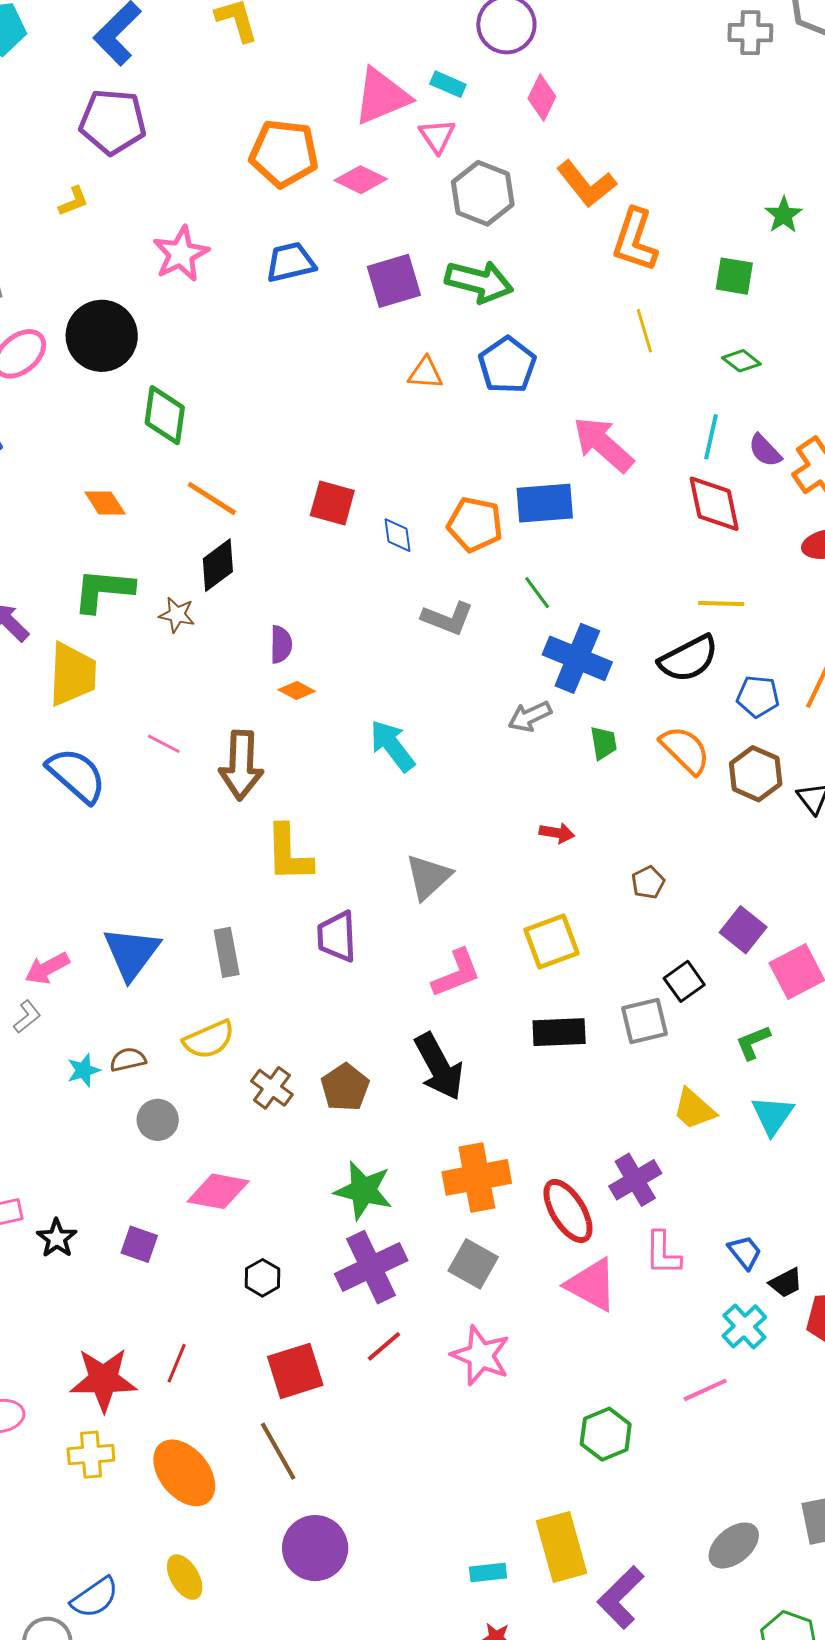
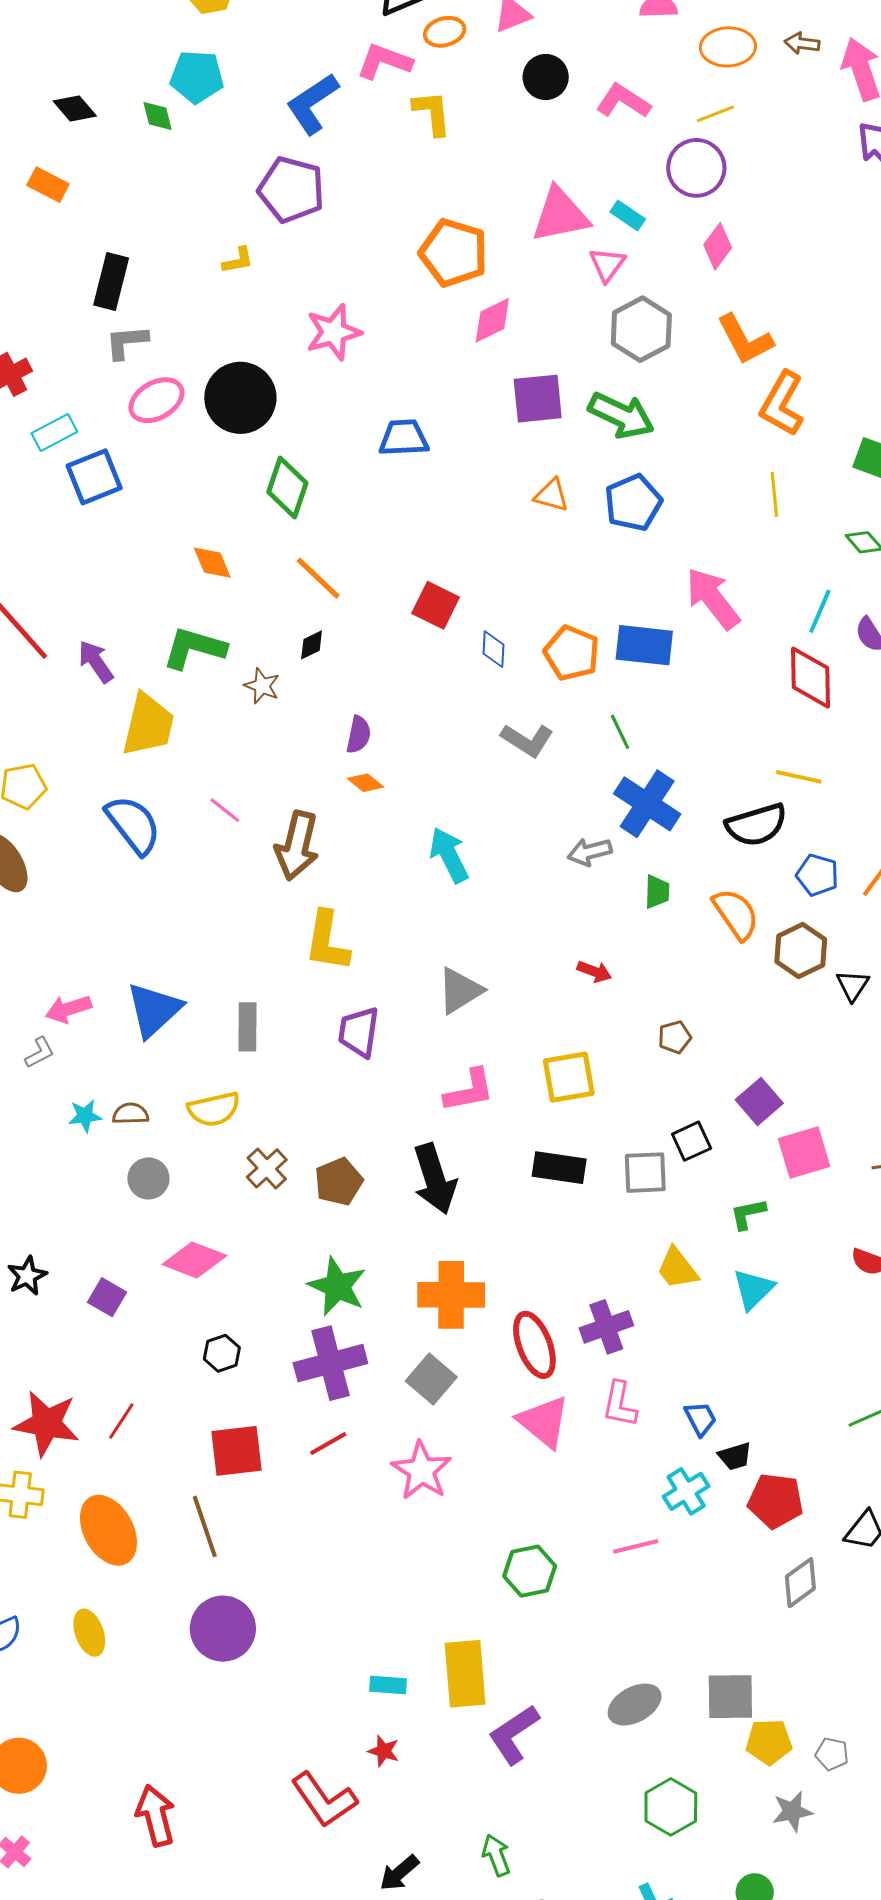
pink diamond: (361, 180) -> (492, 320), moved, turned -63
blue trapezoid: (291, 262) -> (404, 438), moved
black diamond: (218, 565) -> (312, 645), size x0.6

